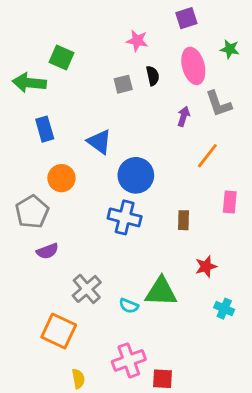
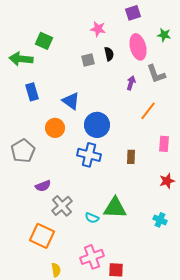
orange circle: (61, 178) -> (55, 128), moved
purple semicircle: (47, 251) -> (43, 186), moved
red star: (206, 266) -> (167, 181), moved

